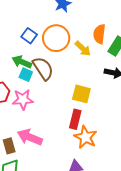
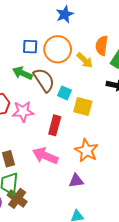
blue square: (29, 36) -> (30, 47), turned -35
cyan square: (26, 75) -> (64, 93), moved
red rectangle: (75, 119) -> (55, 125), moved
pink arrow: (30, 137) -> (45, 156), moved

